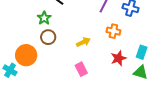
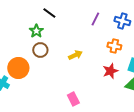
orange cross: (113, 31) -> (114, 46), moved
pink rectangle: (81, 69) -> (73, 99), moved

